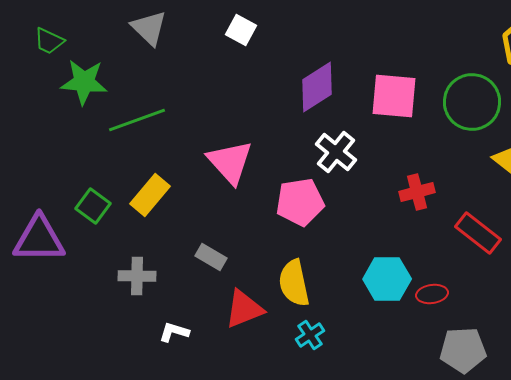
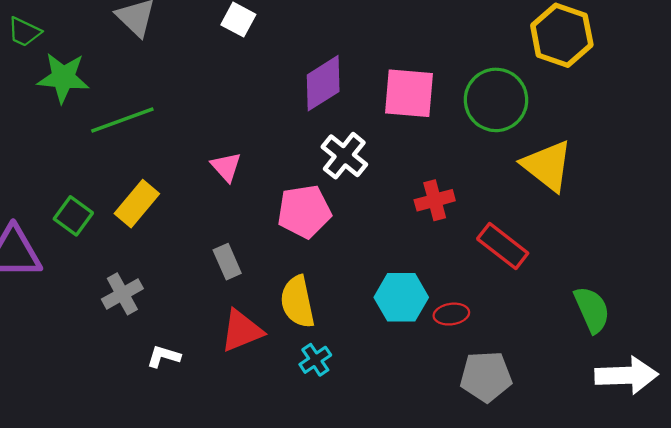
pink triangle: (230, 162) -> (226, 167), size x0.6
gray rectangle: (211, 257) -> (227, 262), moved, turned 36
gray cross: (137, 276) -> (122, 294), turned -30

